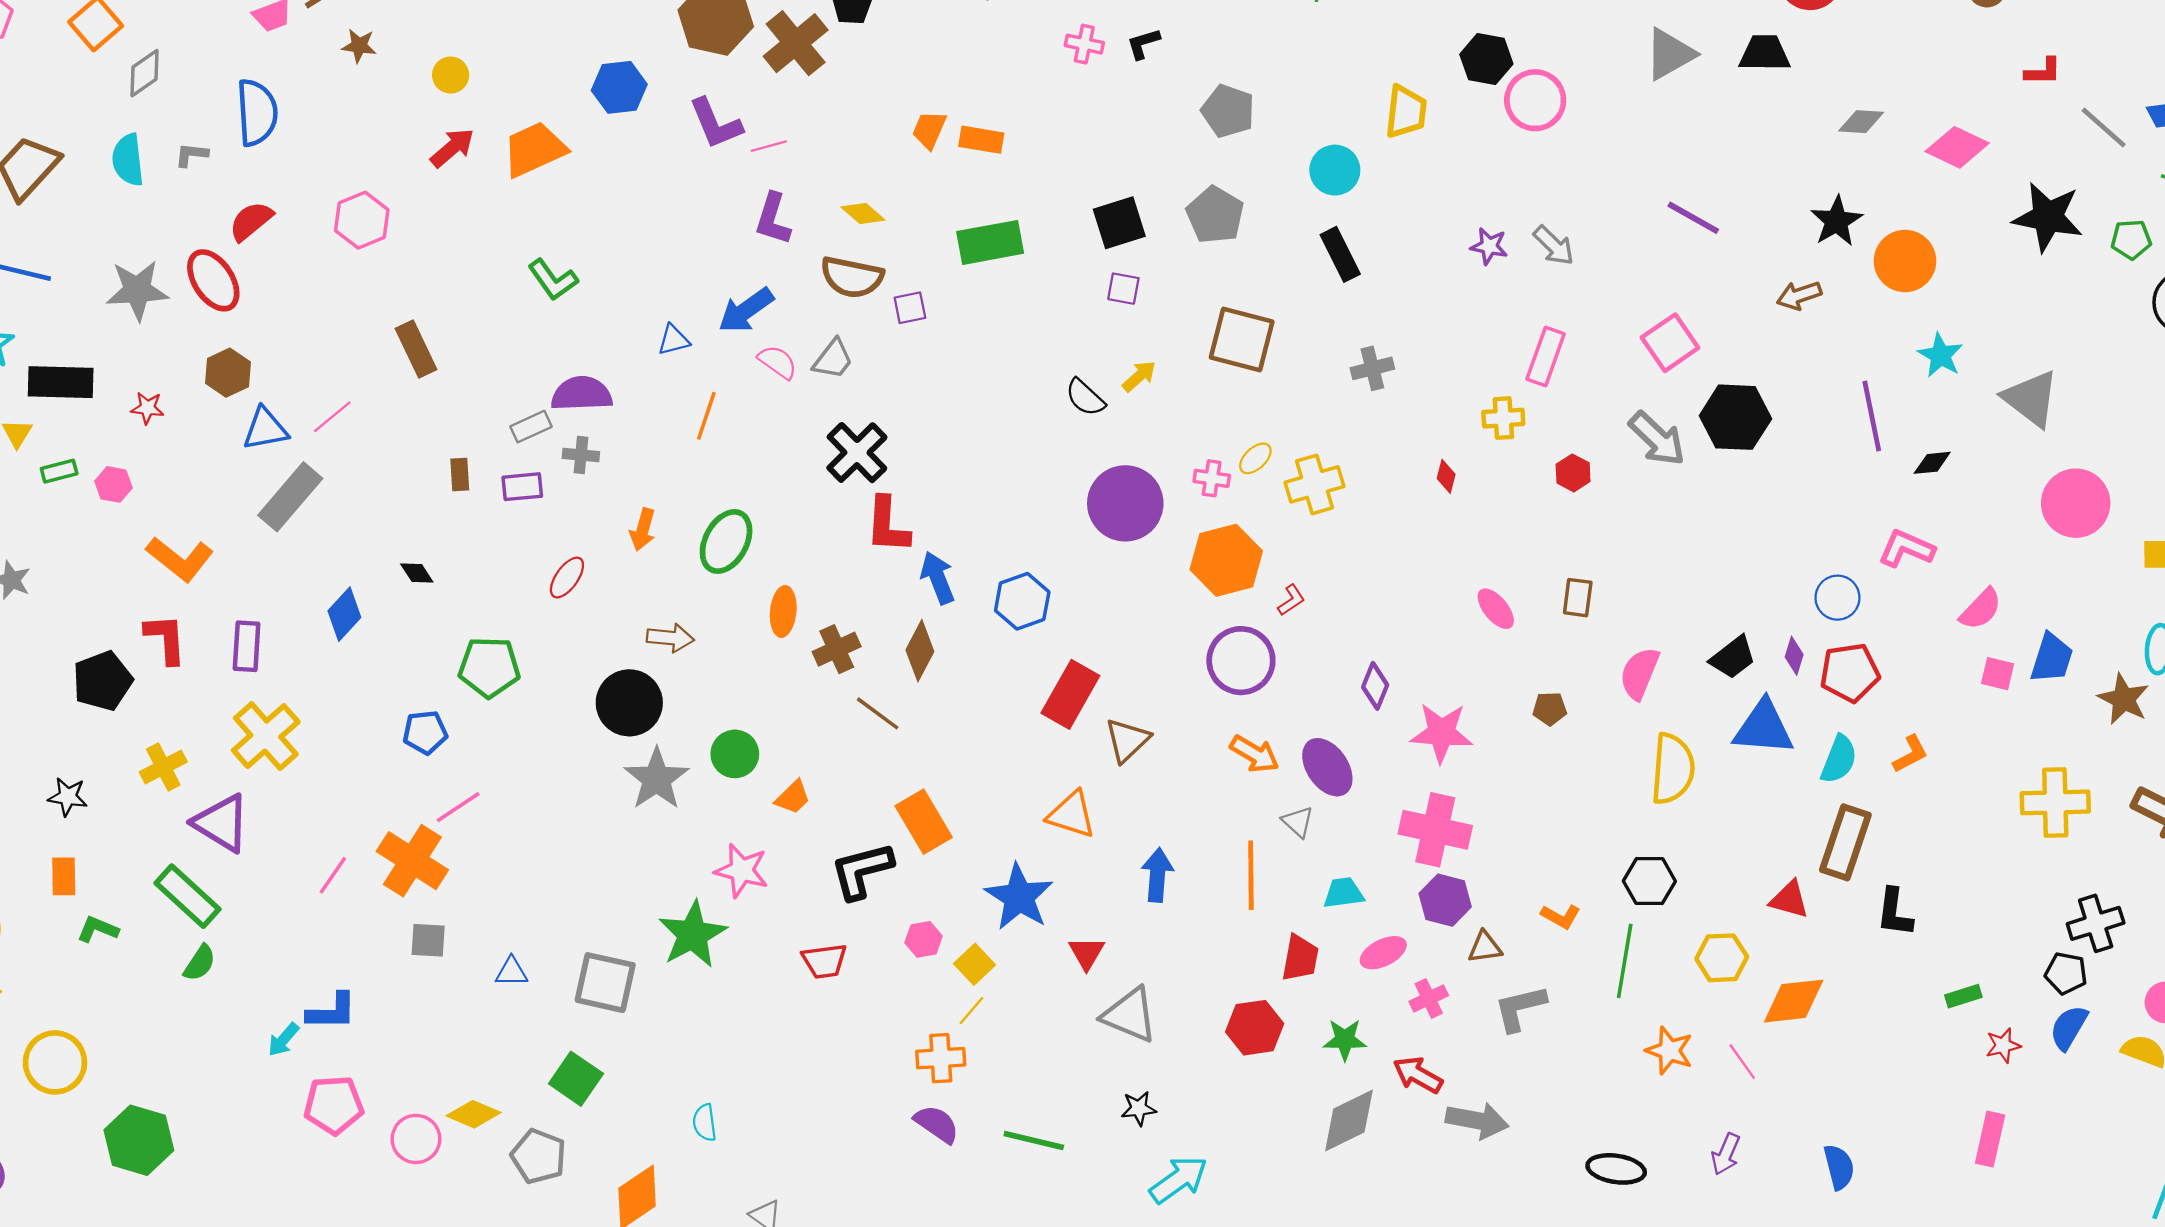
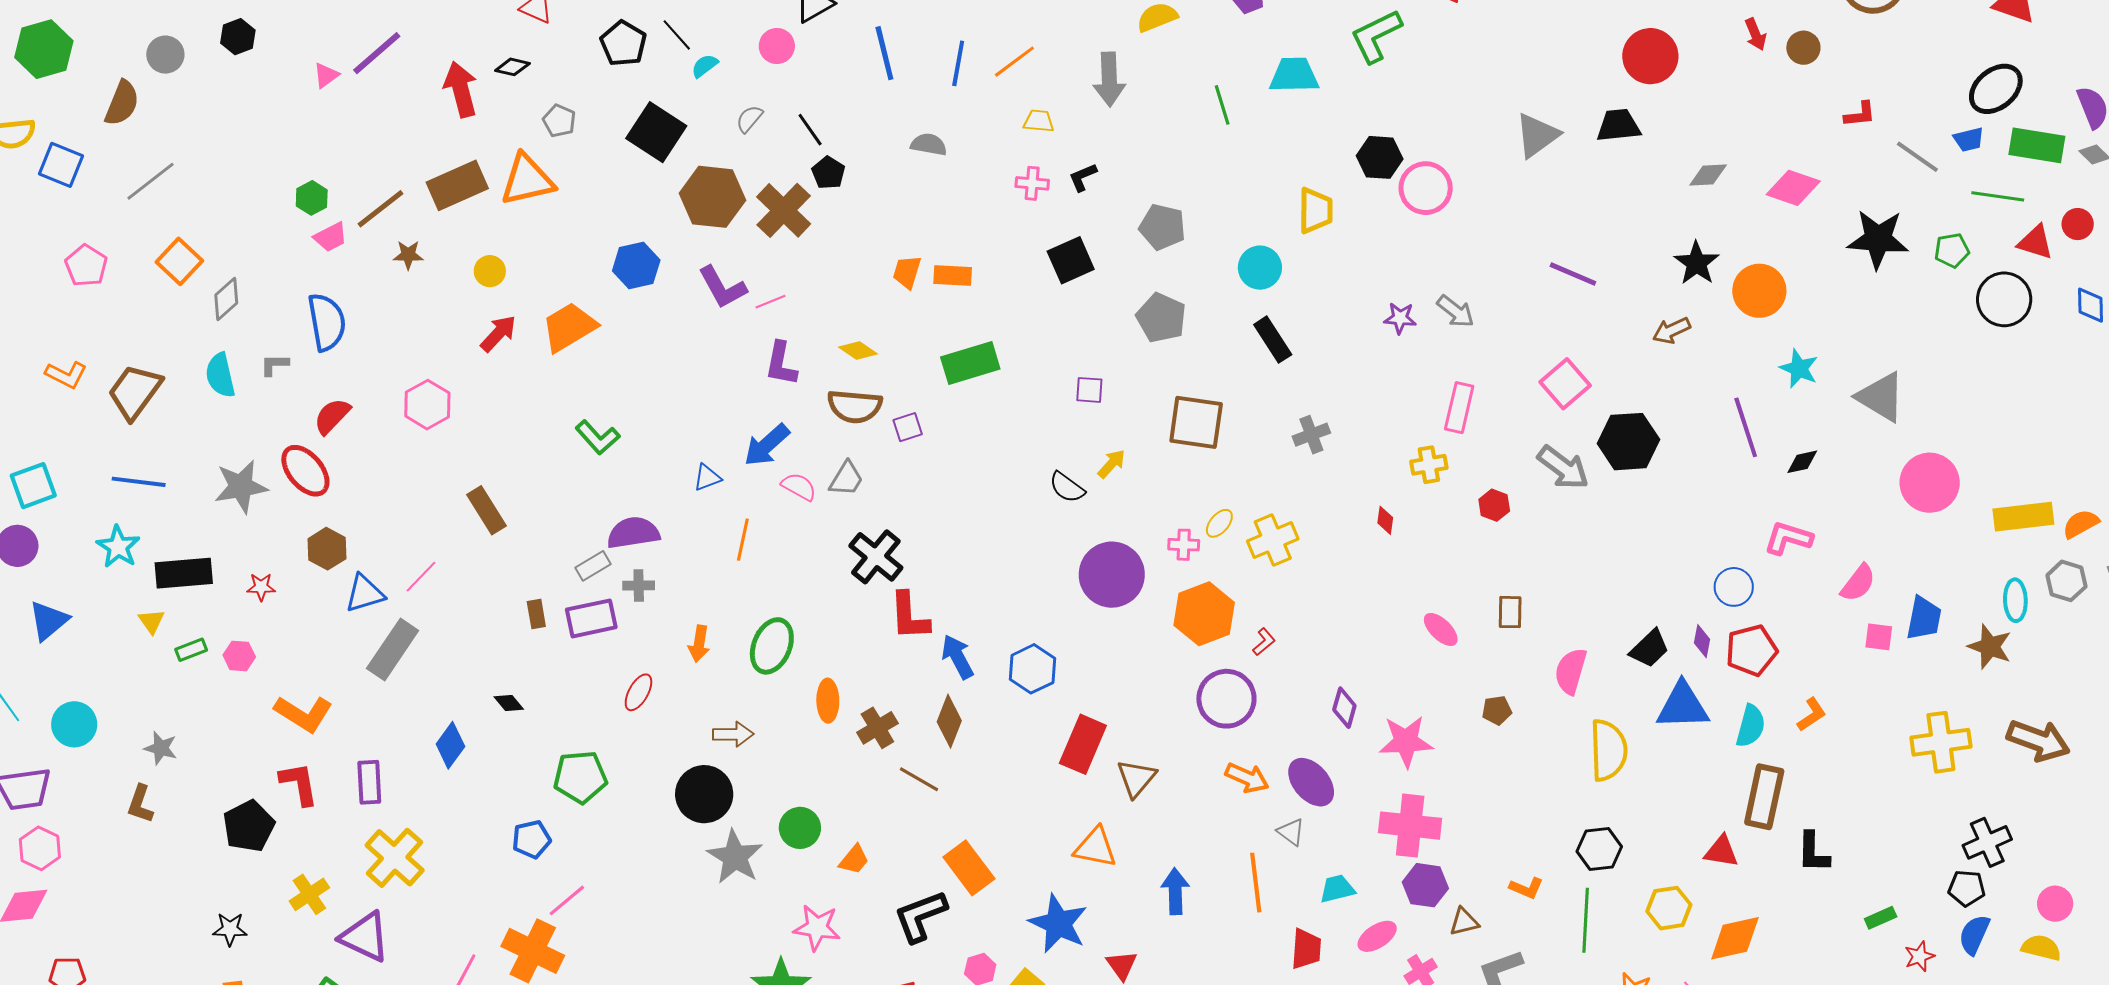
black square: (1119, 223) -> (1071, 260), moved
purple rectangle: (522, 487) -> (591, 618), size x1.4

